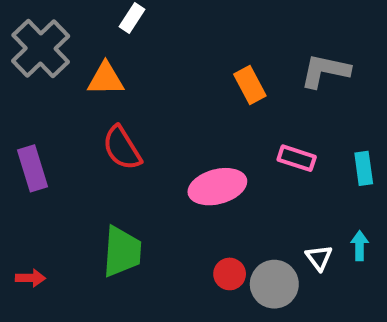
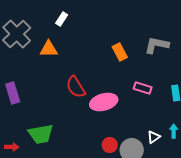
red semicircle: (122, 148) -> (76, 87), moved
green trapezoid: (122, 252) -> (41, 134), moved, turned 76
white triangle: (319, 258) -> (154, 137), turned 32

